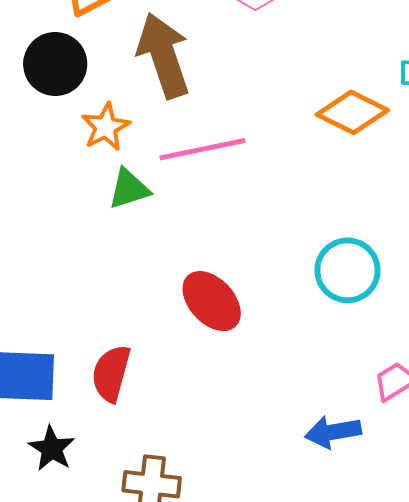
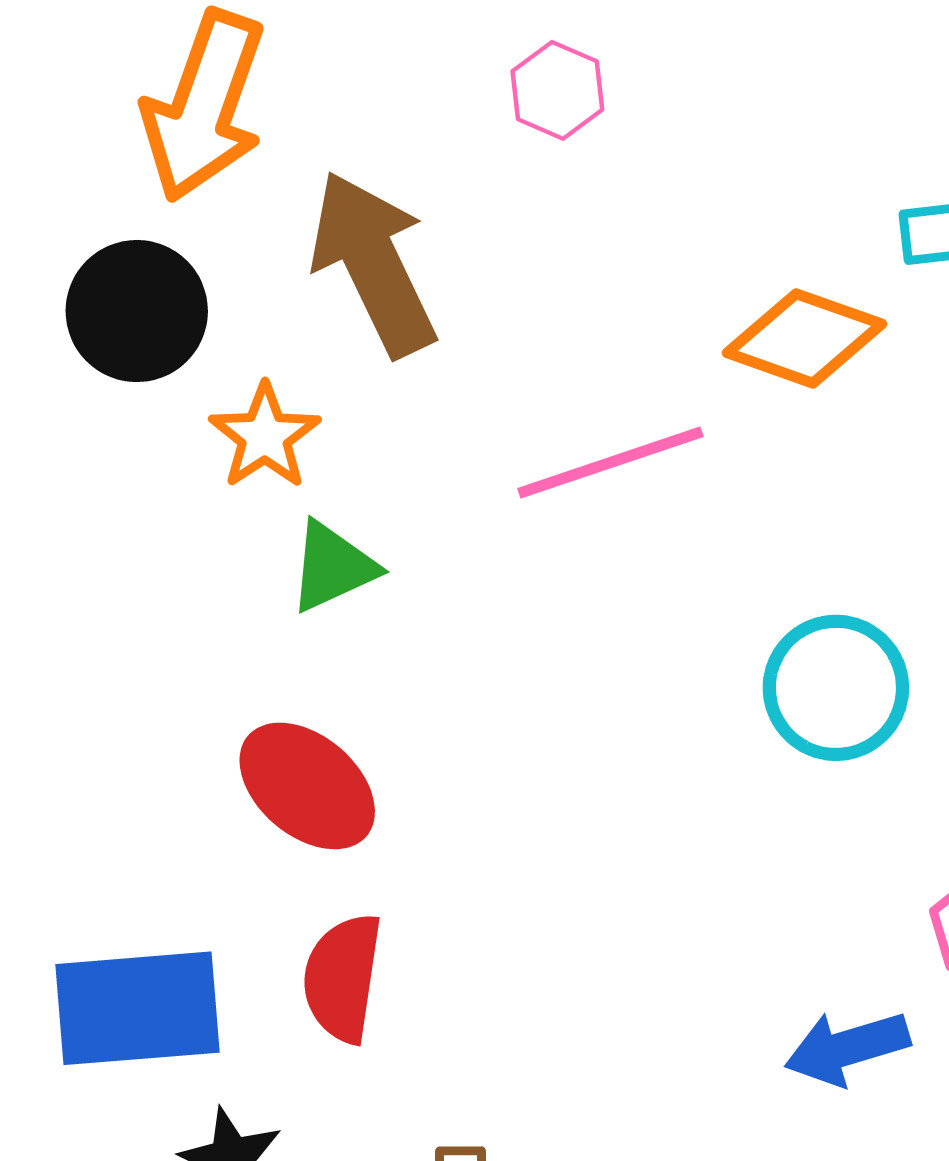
pink line: (202, 149) -> (610, 463), moved
red ellipse: (212, 301) -> (307, 786), moved

